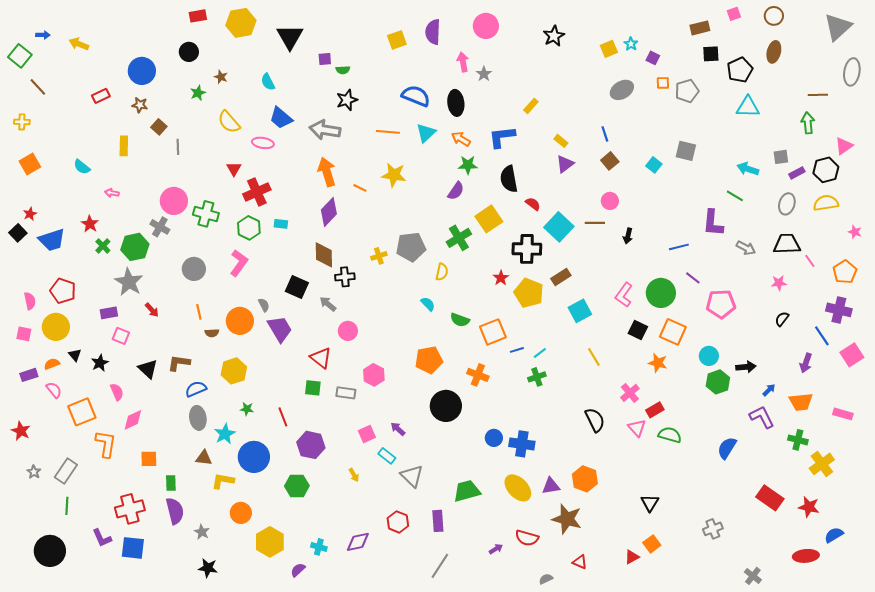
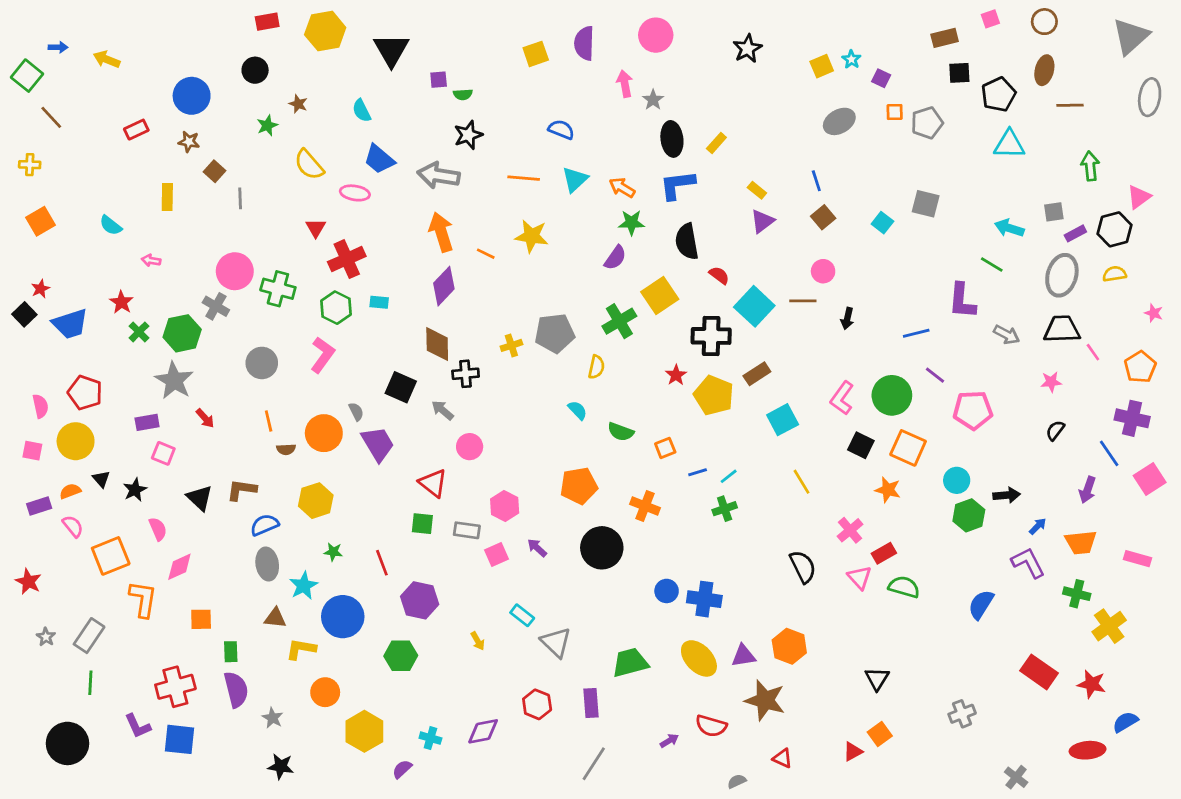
brown line: (818, 95) -> (1070, 105), moved
blue semicircle: (416, 96) -> (561, 130), size x0.7
black ellipse: (456, 103) -> (672, 139), moved
yellow semicircle: (826, 203) -> (1115, 274), size x0.7
gray ellipse: (787, 204) -> (1062, 275), size x1.4
orange square: (493, 332) -> (665, 448), size x0.6
purple arrow: (398, 429) -> (537, 548), moved
pink square: (367, 434) -> (497, 555), moved

